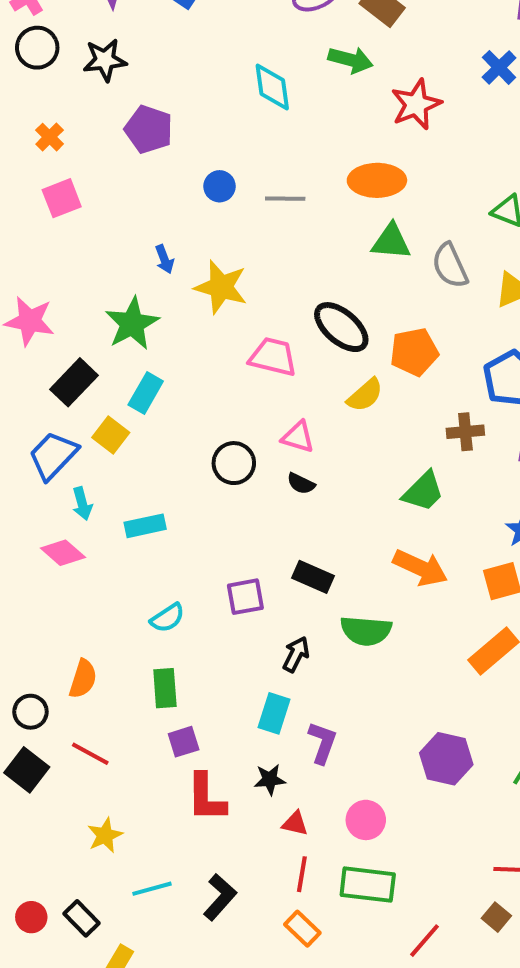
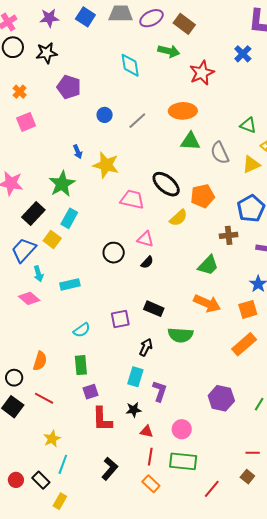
gray line: (285, 199) -> (137, 121), turned -42
black semicircle: (301, 484) -> (147, 262), turned -72
cyan line: (152, 889) -> (63, 464), moved, turned -54

